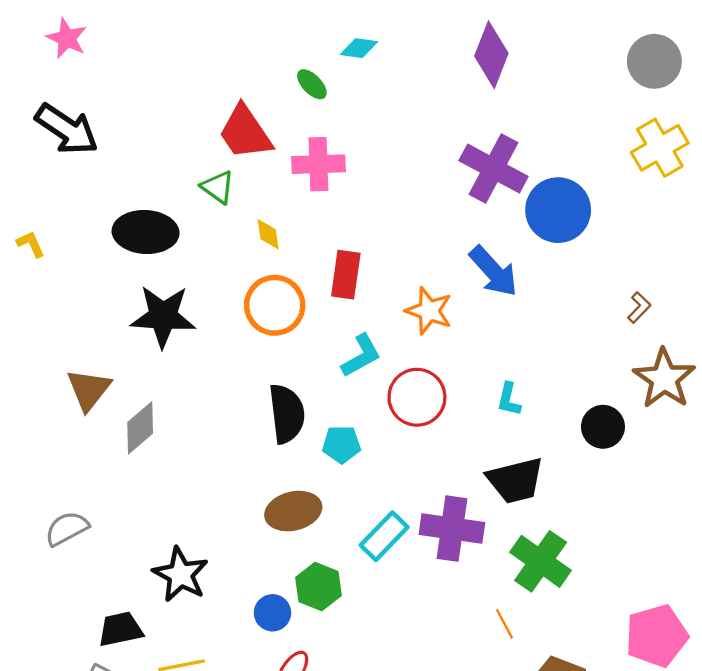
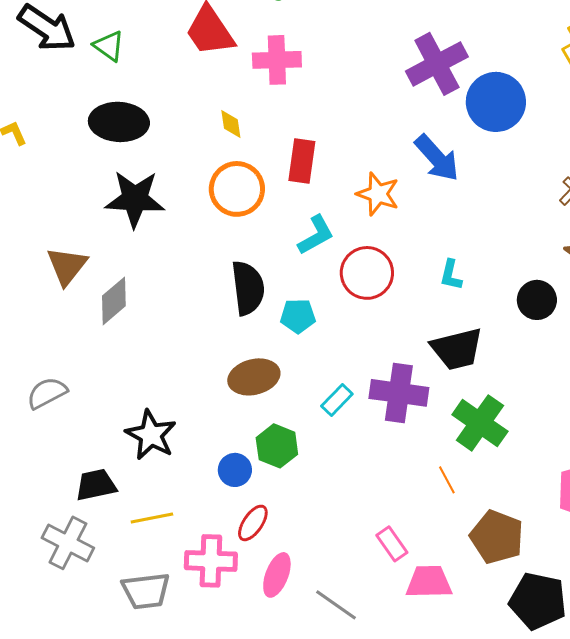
purple cross: (494, 169) -> (437, 64), turned 34
green triangle: (218, 187) -> (109, 46), moved
cyan rectangle: (384, 536) -> (337, 400), size x0.7

